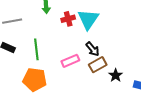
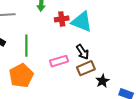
cyan triangle: (88, 19) -> (82, 22), turned -50
orange pentagon: (35, 80) -> (21, 76), turned 30

